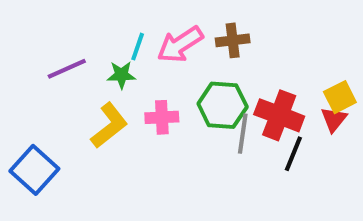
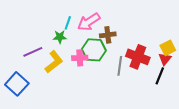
brown cross: (233, 40) -> (108, 35), moved
purple line: (67, 69) -> (33, 52), moved
green hexagon: (223, 105) -> (94, 50), moved
black line: (293, 154) -> (160, 76), moved

